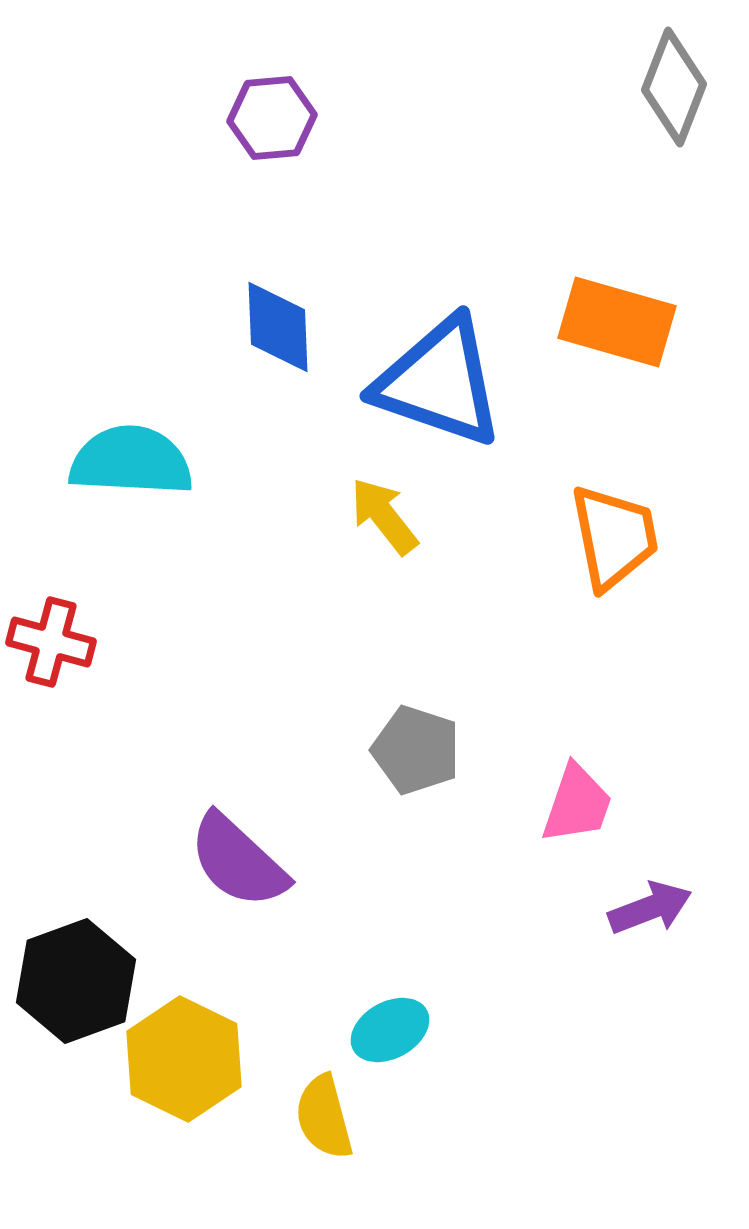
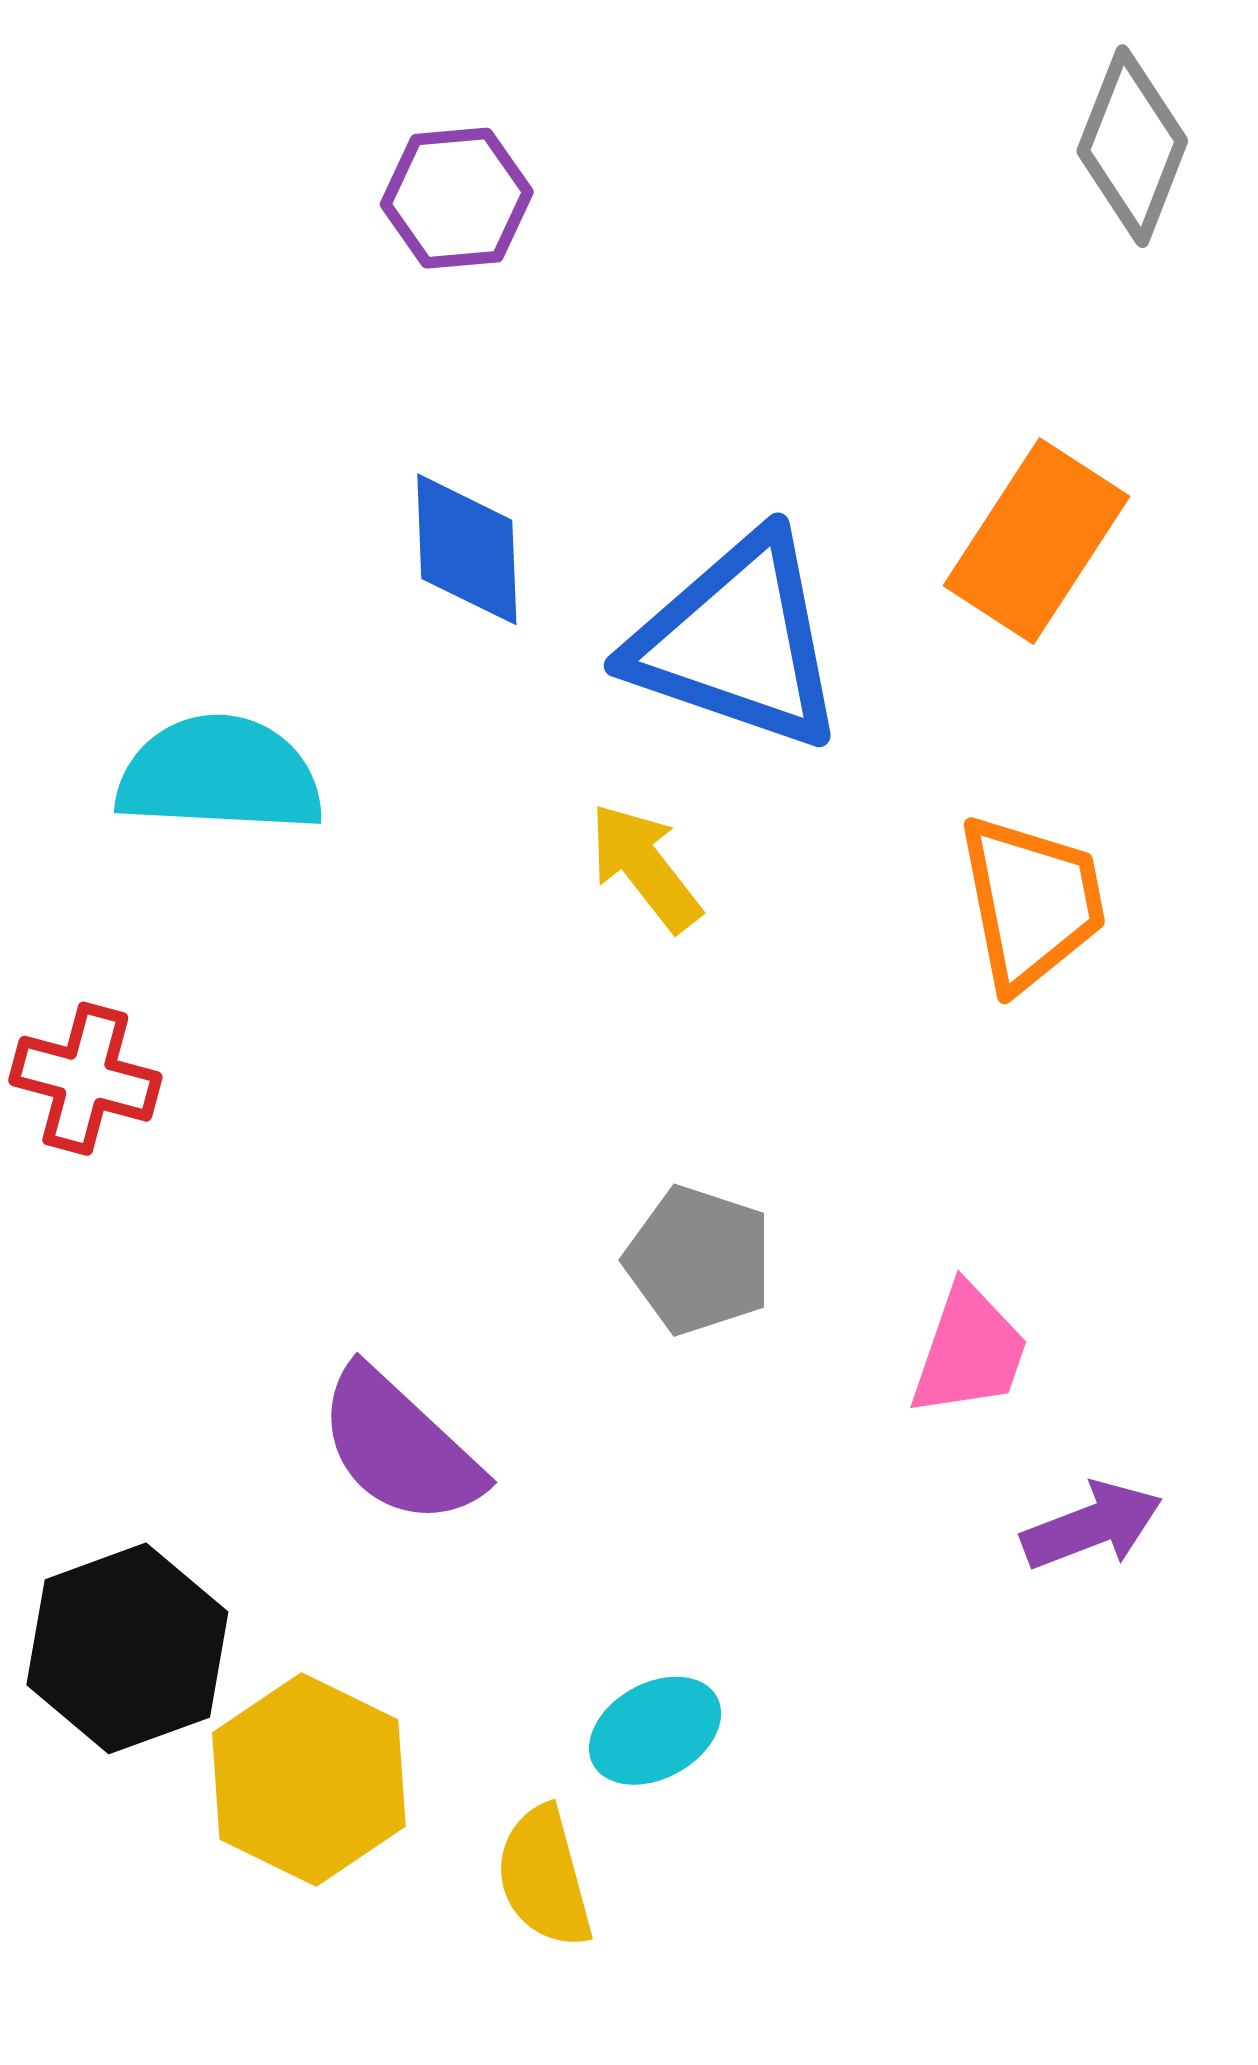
orange rectangle: (617, 322) -> (1037, 541), turned -73

